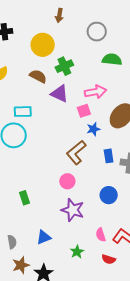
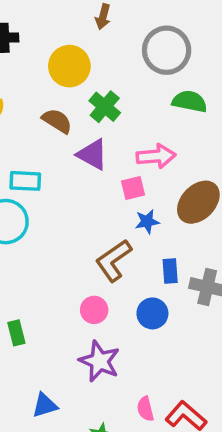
gray circle: (97, 32) -> (167, 50), size x1.4
green cross: (64, 66) -> (105, 107), turned -30
blue circle: (109, 195) -> (152, 313), moved

